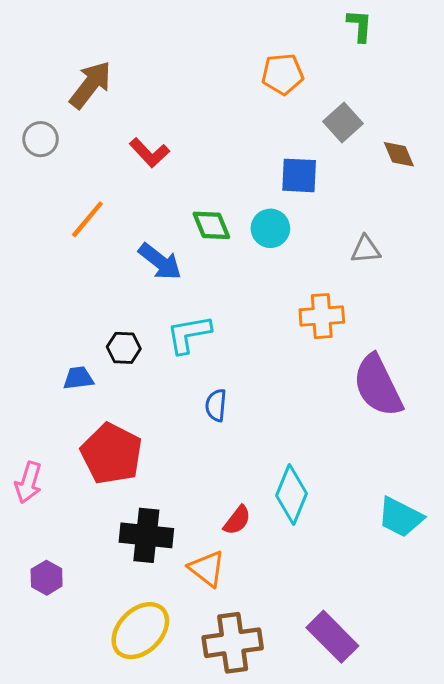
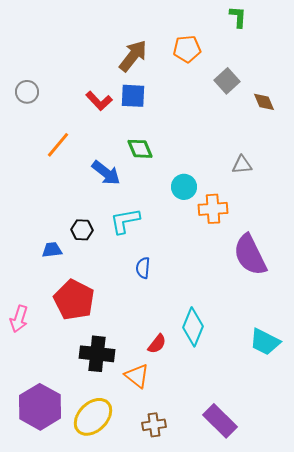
brown arrow: (90, 85) -> (133, 56), moved
blue square: (299, 175) -> (133, 96), moved
cyan circle: (270, 228) -> (184, 187), moved
purple hexagon: (47, 578) -> (40, 407), moved, size x2.0
brown cross: (233, 643) -> (154, 425), size x0.6

